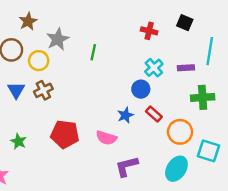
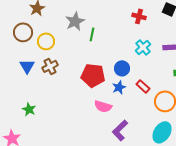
gray star: (58, 39) -> (75, 21), moved
blue circle: (141, 89) -> (122, 68), moved
red pentagon: (65, 134) -> (93, 75), moved
purple L-shape: (127, 166) -> (120, 130), turned -30

